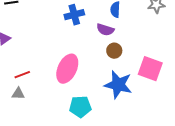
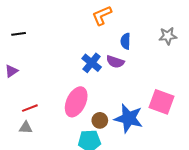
blue cross: (74, 15) -> (92, 63), moved, turned -36
brown circle: (114, 51) -> (100, 120), moved

